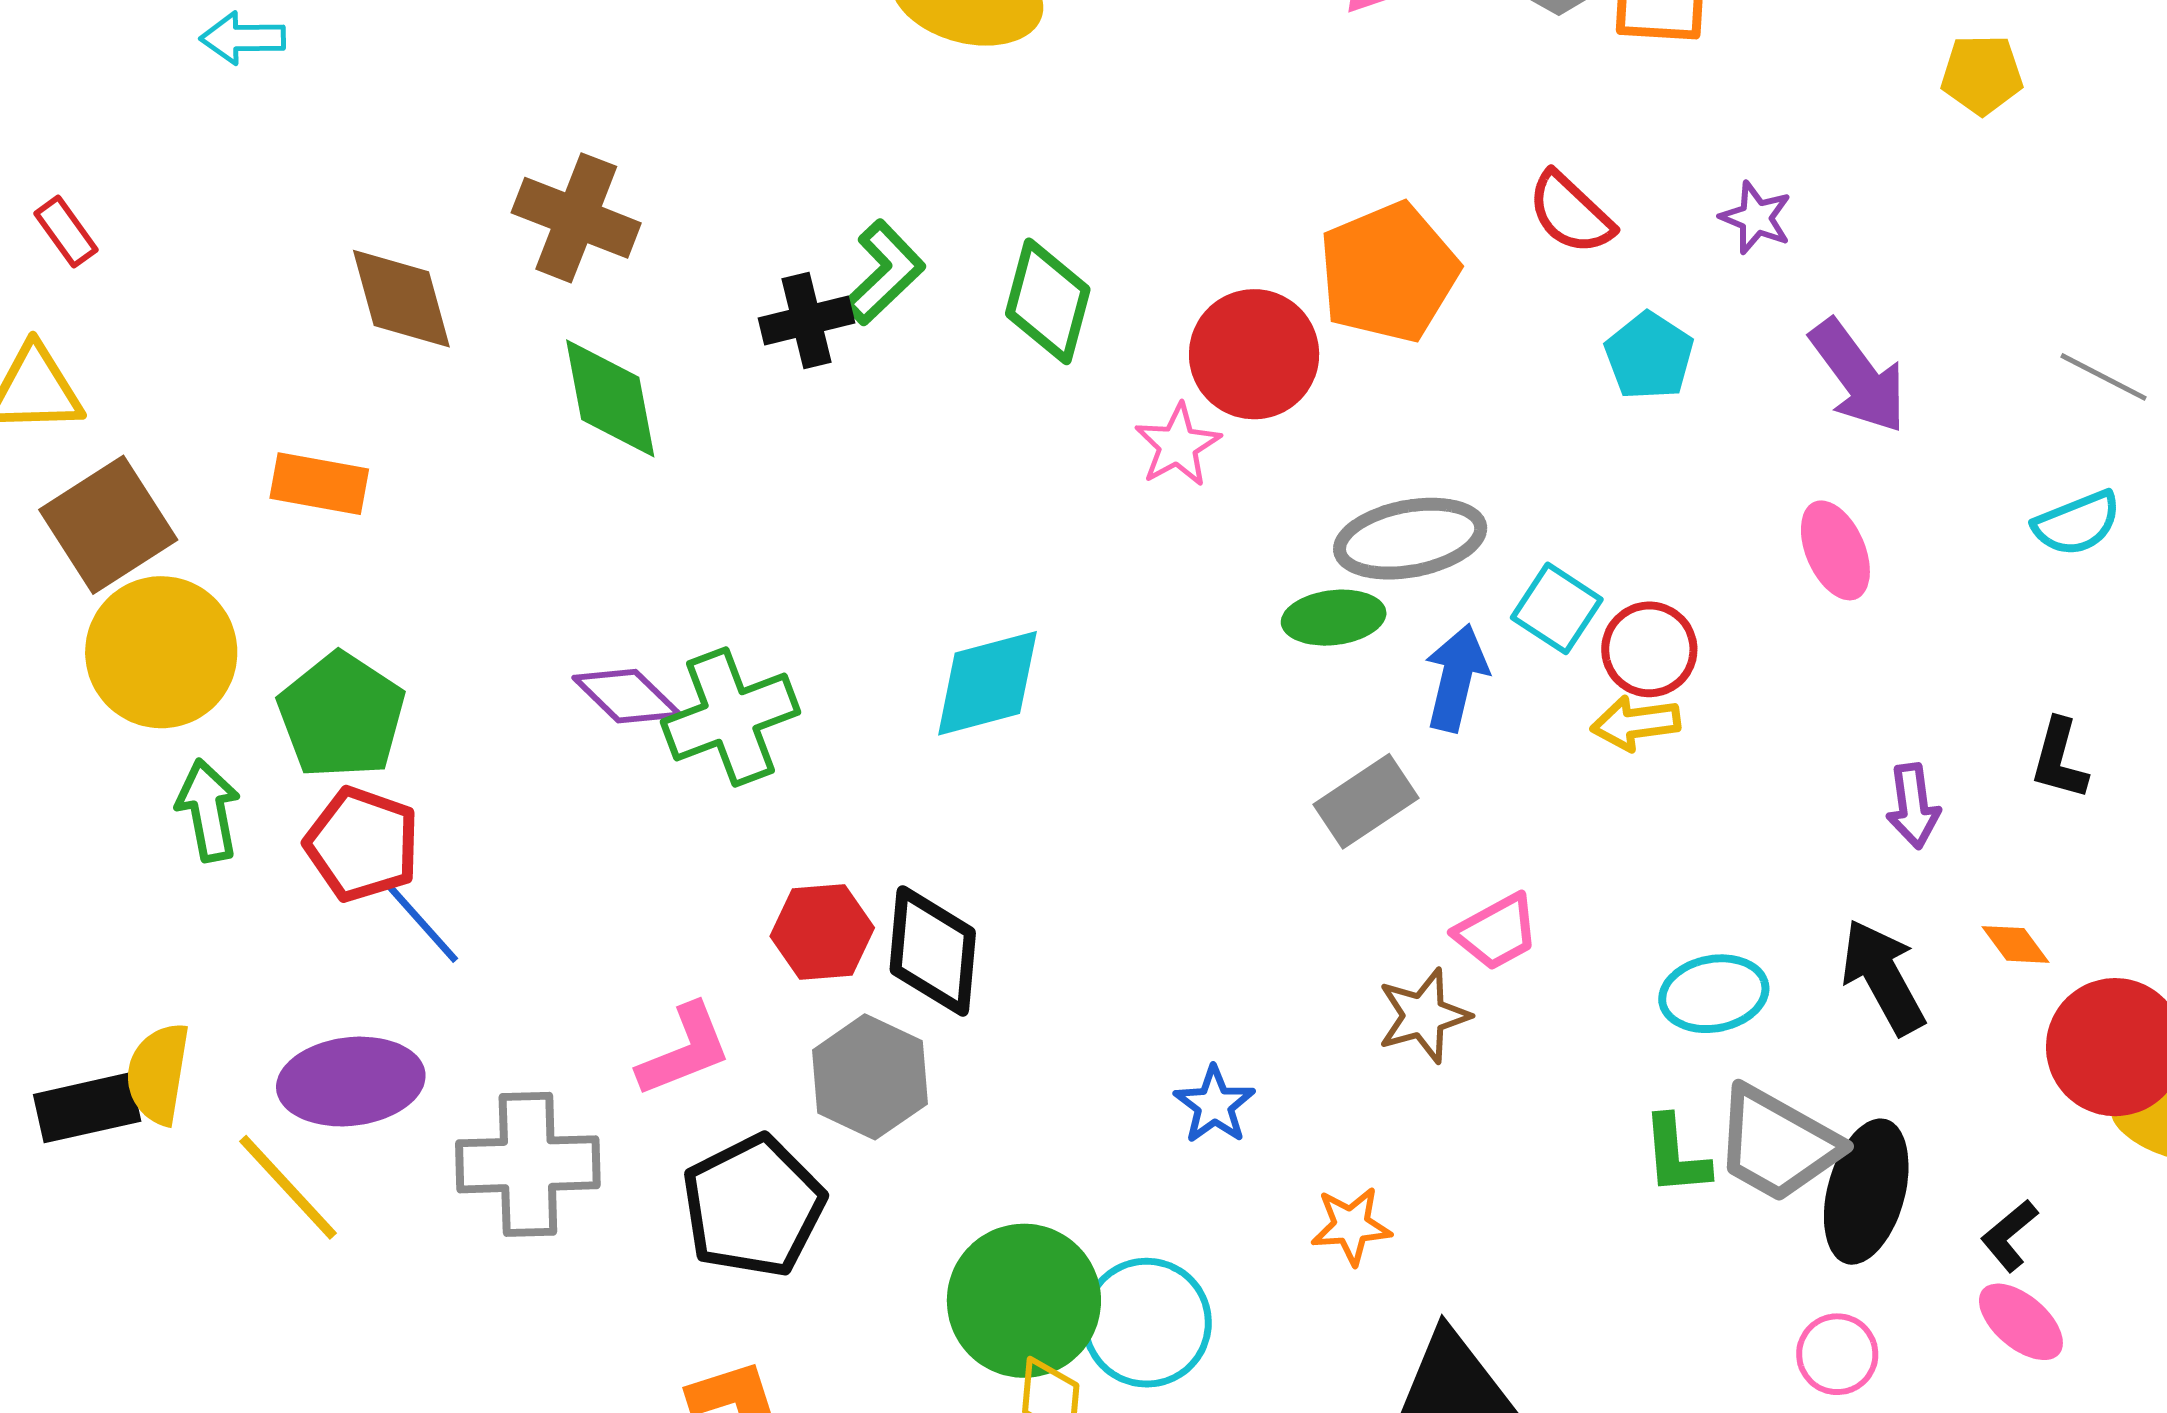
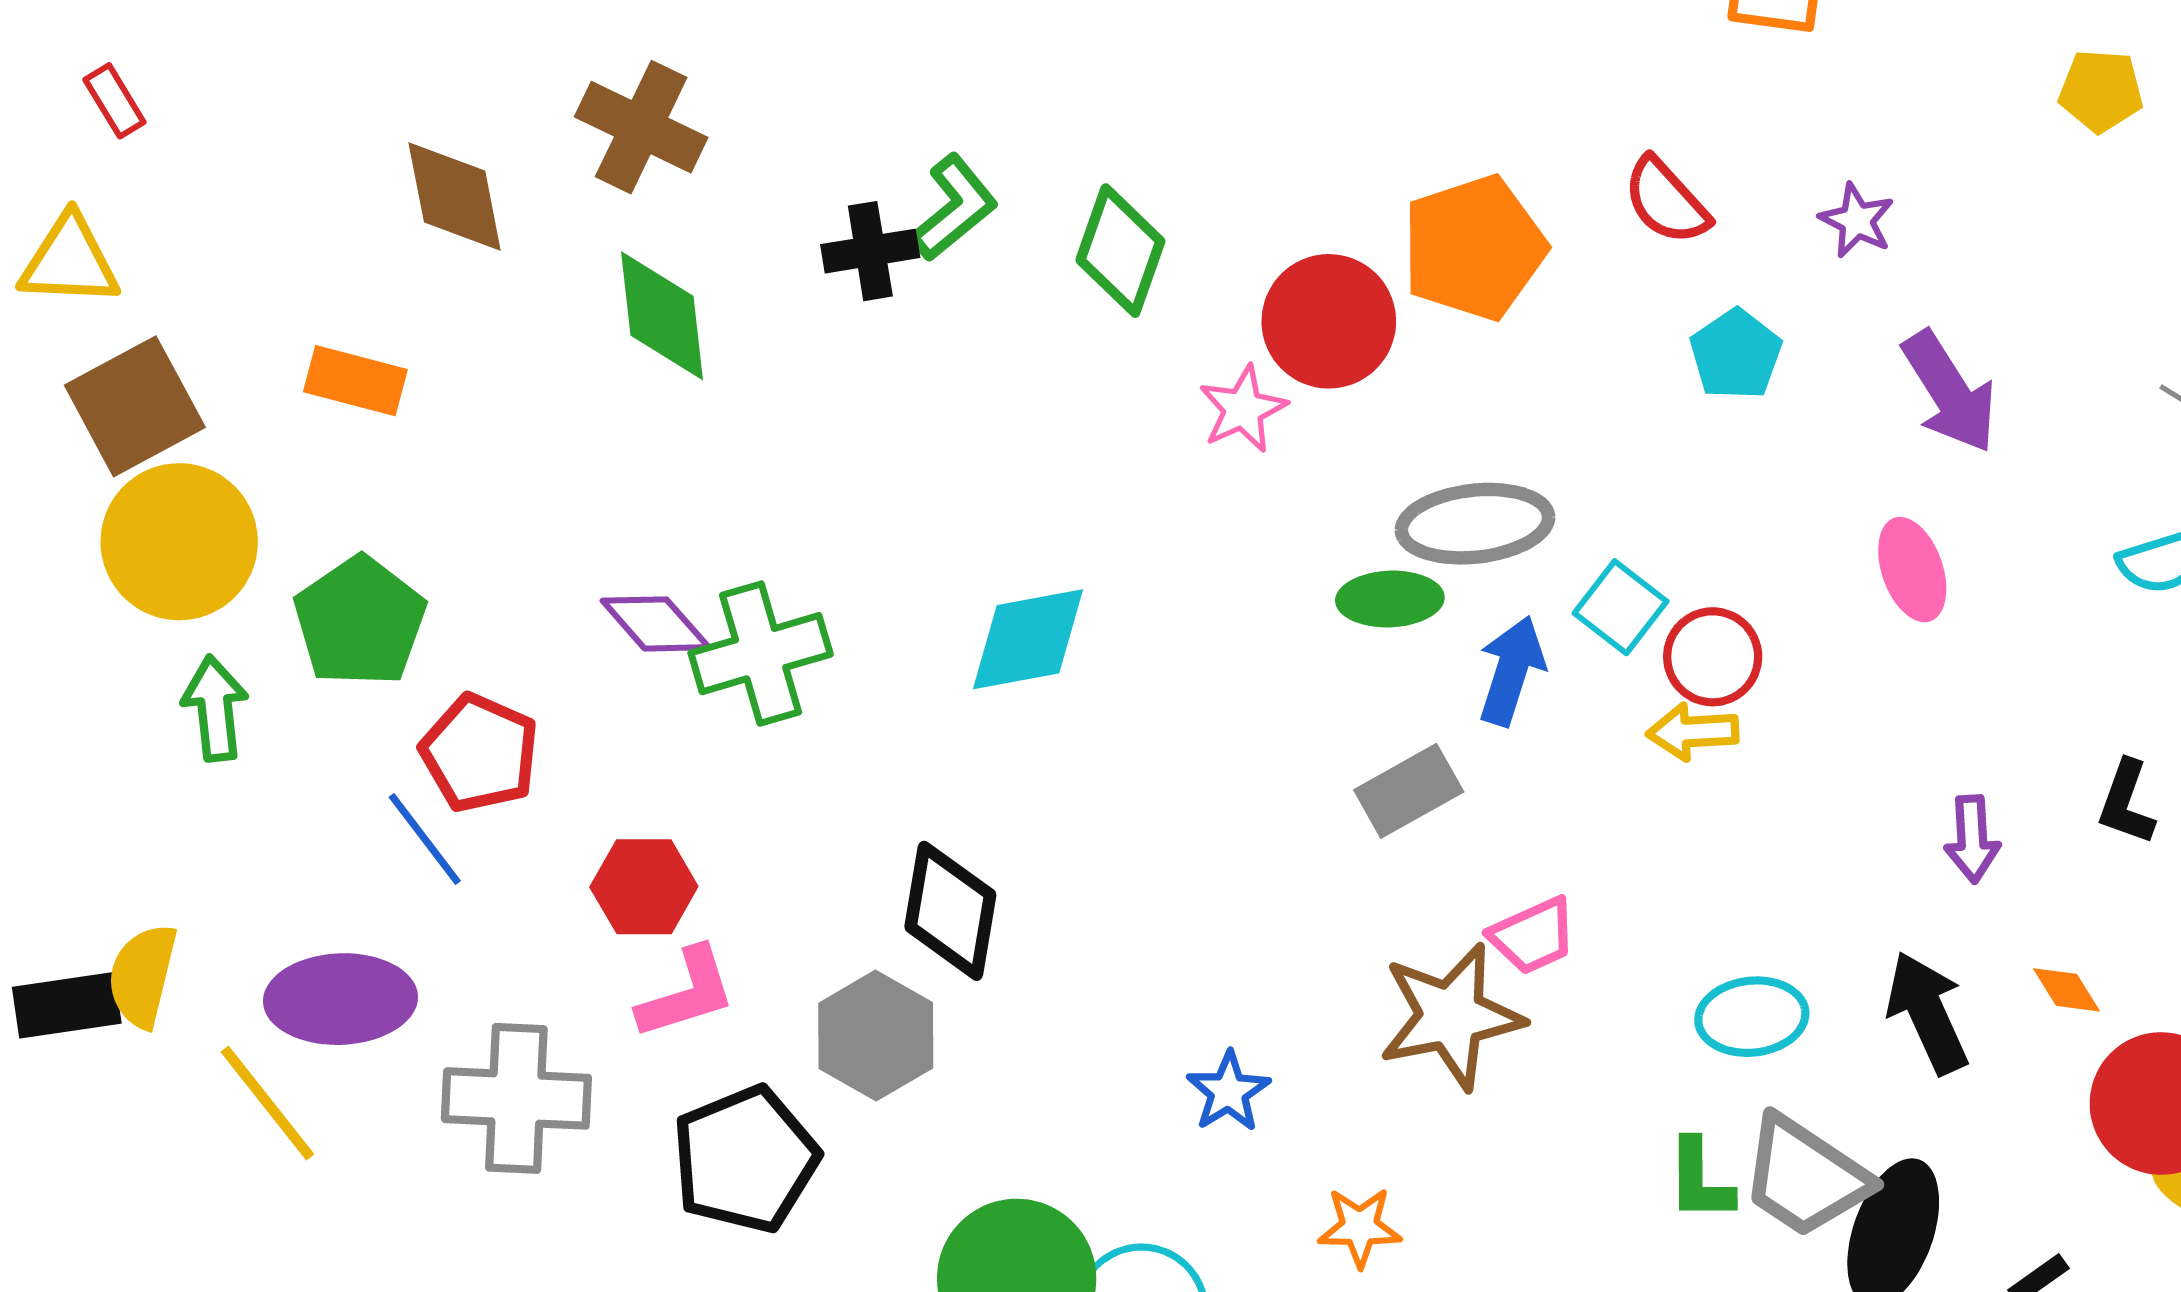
red pentagon: (362, 844) -> (480, 753), moved
red hexagon: (822, 932) -> (644, 887), moved
brown star: (1424, 1016) -> (1451, 1016), size x1.5

